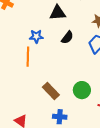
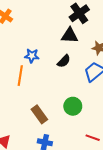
black triangle: (58, 13) -> (70, 35), moved
green circle: (82, 90) -> (73, 106), moved

